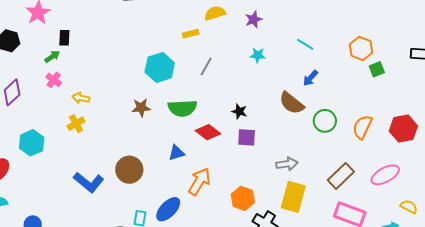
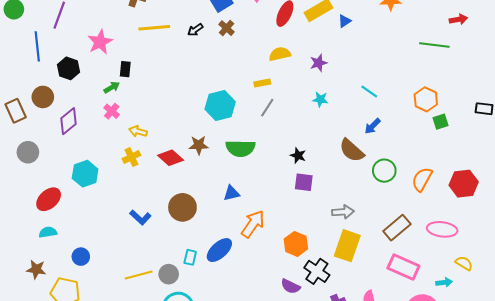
yellow rectangle: (191, 34) -> (262, 83), moved
red diamond: (208, 132) -> (171, 158), moved
pink ellipse: (385, 175) -> (442, 229), turned 32
blue L-shape: (89, 182) -> (140, 218), size x0.7

